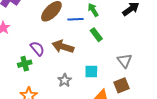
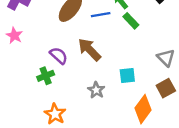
green rectangle: (96, 35) -> (131, 21), moved
brown arrow: (63, 47) -> (89, 50), turned 35

